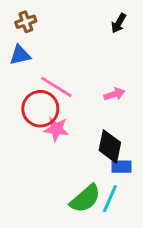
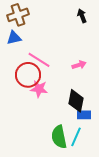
brown cross: (26, 22) -> (18, 15), size x1.5
black arrow: (119, 23) -> (82, 16), turned 128
green semicircle: (85, 199) -> (59, 137), turned 120

